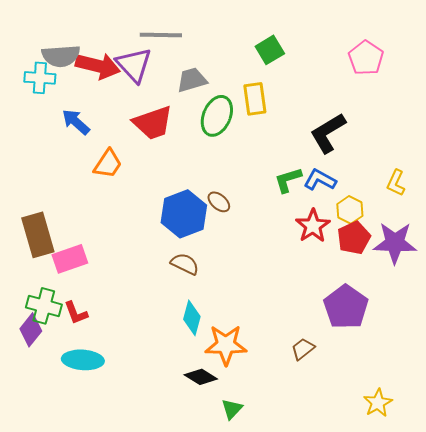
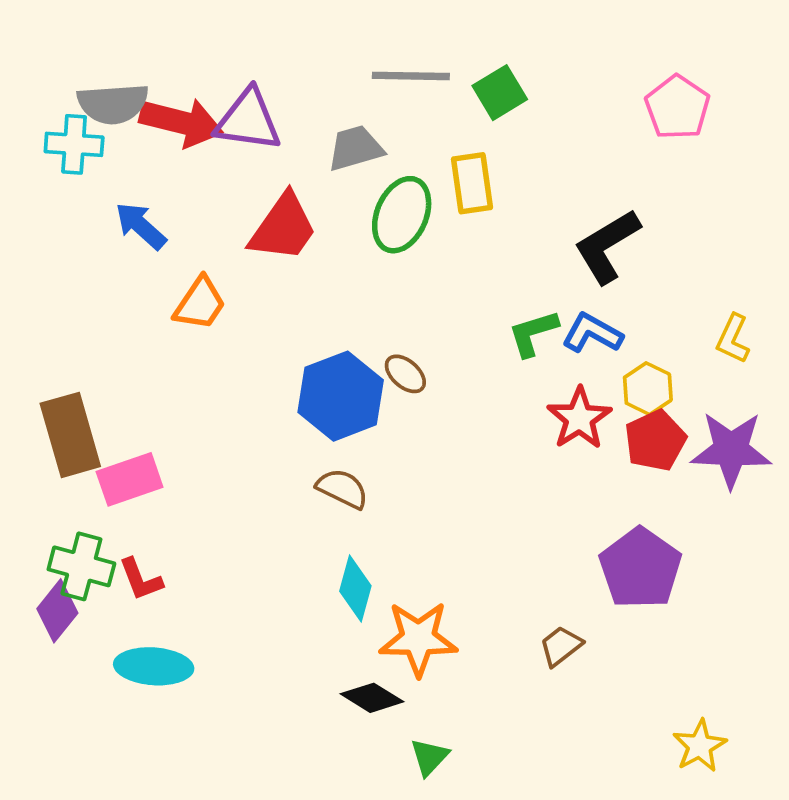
gray line: (161, 35) -> (411, 76), moved
purple triangle: (134, 65) -> (248, 120), turned -39
red trapezoid: (153, 123) -> (283, 228), turned -36

